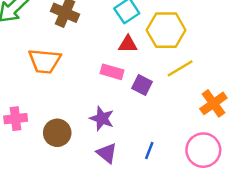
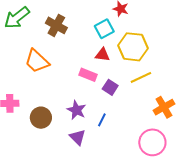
orange trapezoid: (45, 61) -> (37, 61), turned 32
blue line: (149, 151) -> (102, 120), moved

